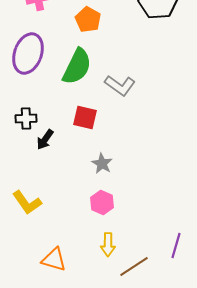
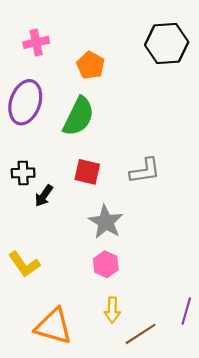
gray L-shape: (120, 86) -> (145, 171), moved, turned -44
gray star: (102, 164) -> (106, 222), size x1.5
orange triangle: (54, 260) -> (54, 326), size x1.4

